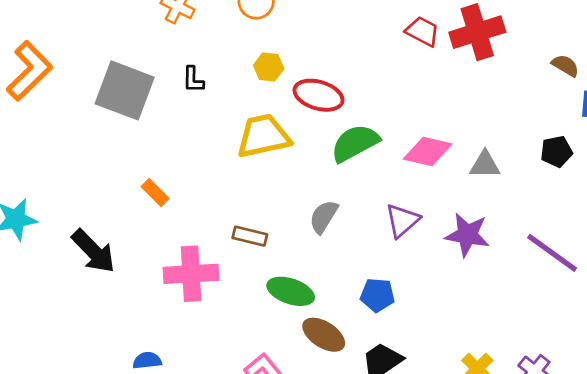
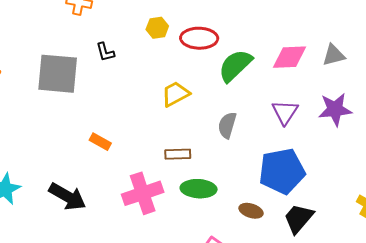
yellow trapezoid: (263, 136) -> (175, 94), moved, size x0.7
green ellipse: (291, 291) -> (199, 189), moved
blue pentagon: (377, 295) -> (282, 171), size x1.8
brown ellipse: (324, 335) -> (251, 211), size x0.7

